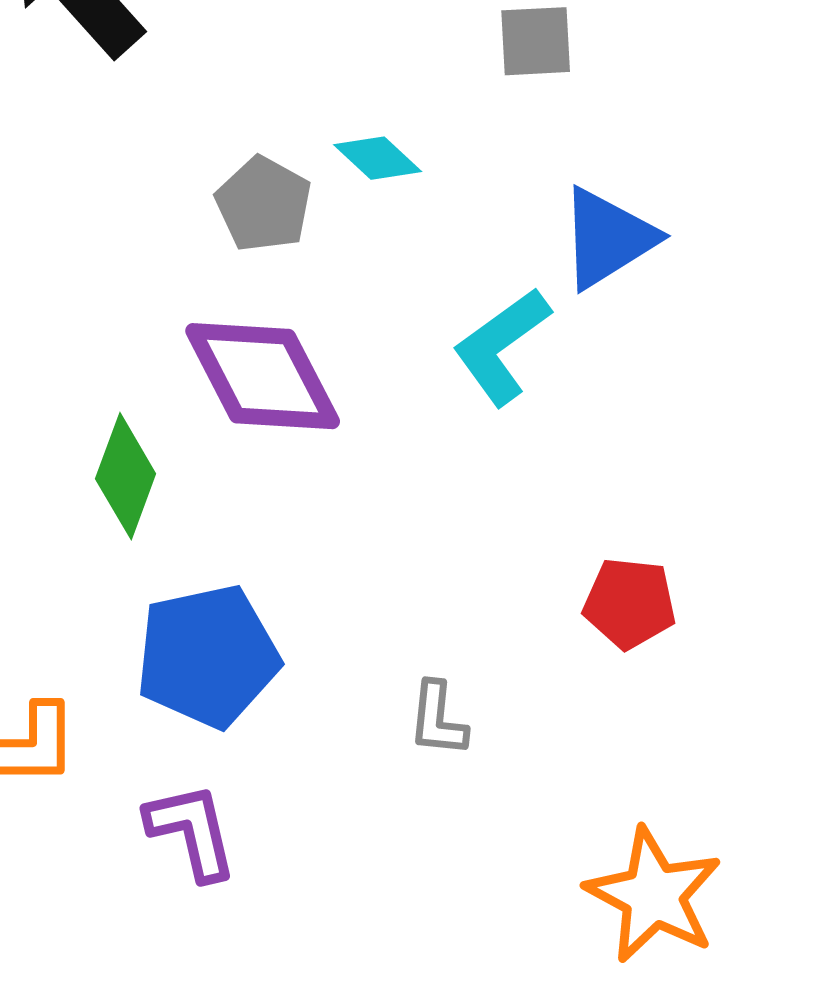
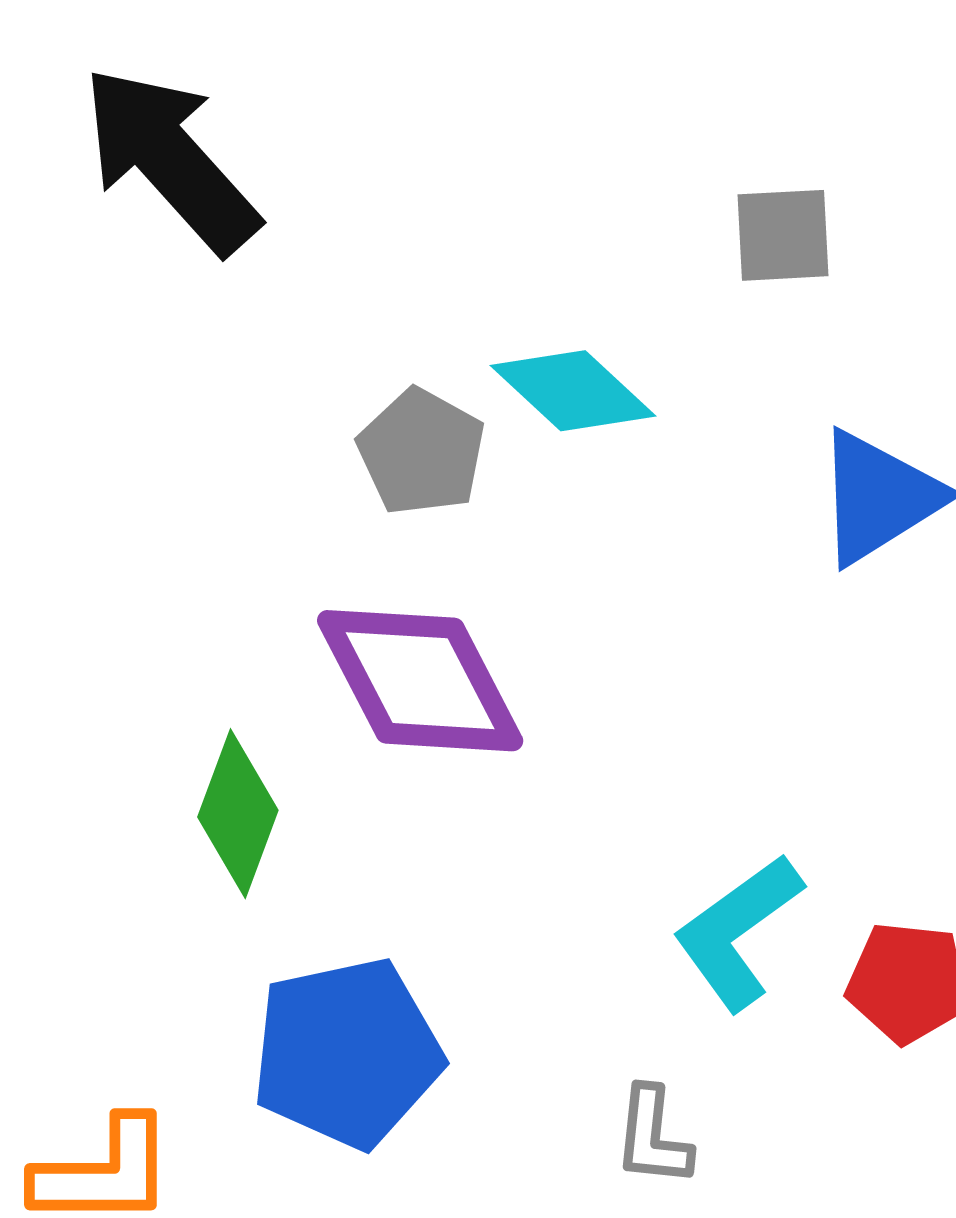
cyan diamond: (378, 158) -> (573, 391), size x1.4
cyan L-shape: (502, 346) -> (738, 932), moved

